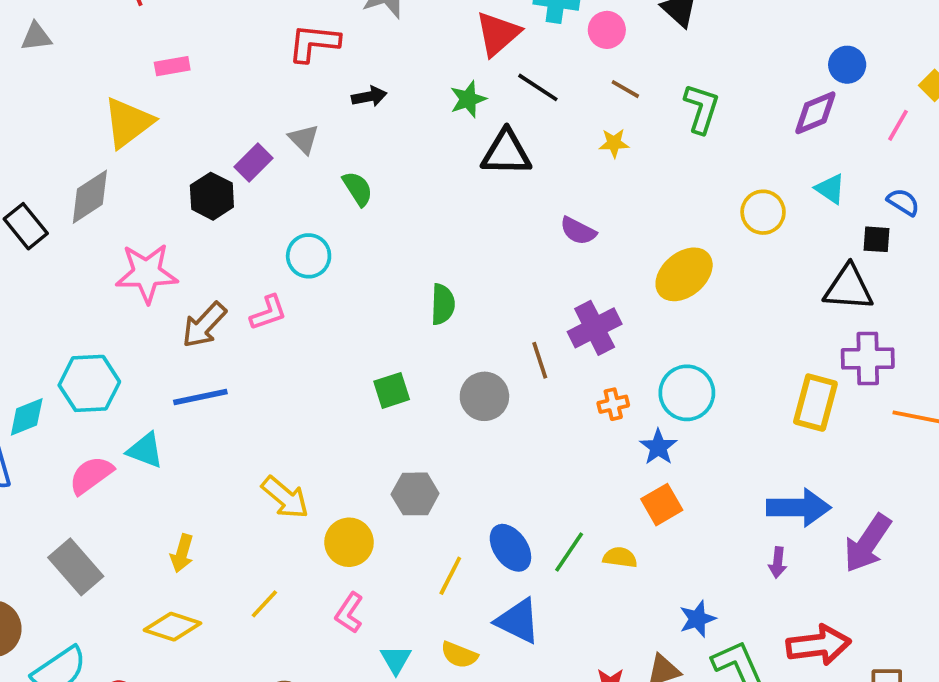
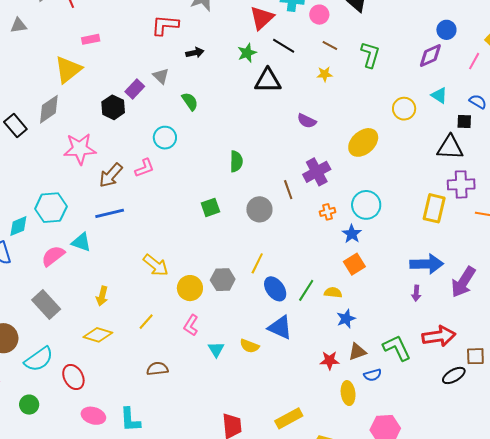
gray hexagon: (415, 494) -> (223, 280), moved
yellow line: (450, 576) -> (257, 263), moved
blue star: (697, 619) -> (346, 319), moved

